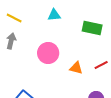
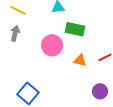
green rectangle: (92, 28) -> (75, 29), moved

